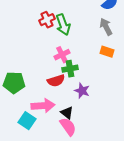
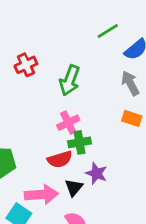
red cross: (47, 20) -> (26, 65), moved
green arrow: (63, 25) -> (70, 80), turned 40
black triangle: (67, 113) -> (74, 188), moved, turned 32

